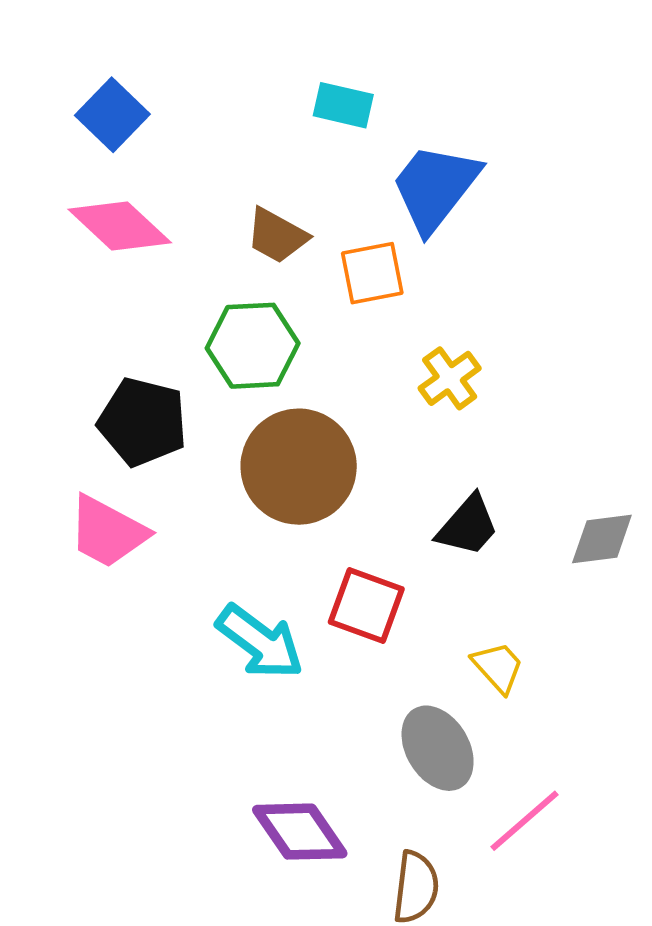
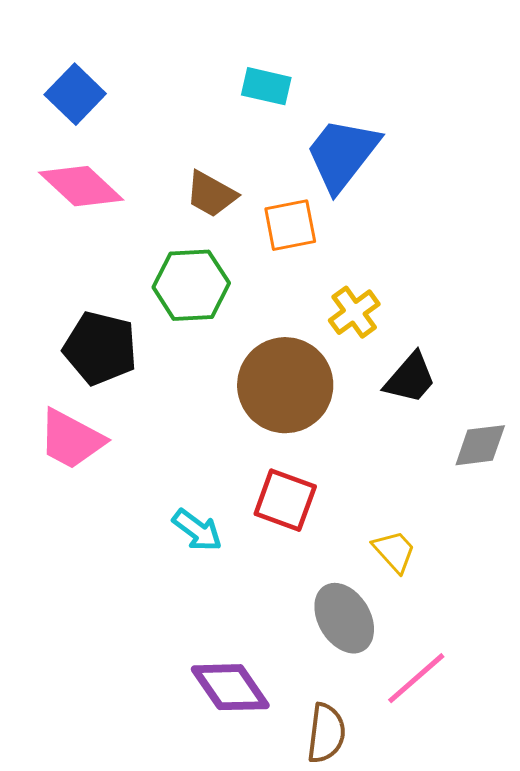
brown circle: (299, 467) -> (285, 385), moved
black trapezoid: (468, 526) -> (410, 378), moved
cyan arrow: (260, 642) -> (197, 530), size x0.7

